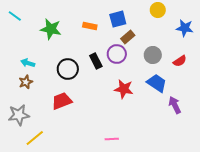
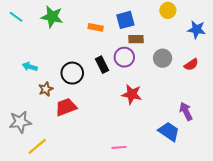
green star: (51, 29) -> (52, 17), moved
brown rectangle: (128, 37) -> (136, 39), turned 40
brown star: (26, 82) -> (46, 89), moved
blue trapezoid: (157, 83) -> (169, 131), moved

